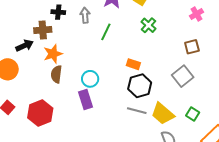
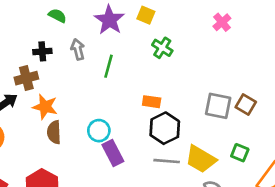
brown square: (192, 47) -> (246, 105), moved, turned -35
orange star: (53, 54) -> (45, 107), turned -30
gray square: (183, 76) -> (218, 106), turned -30
purple rectangle: (85, 100) -> (113, 153), moved

